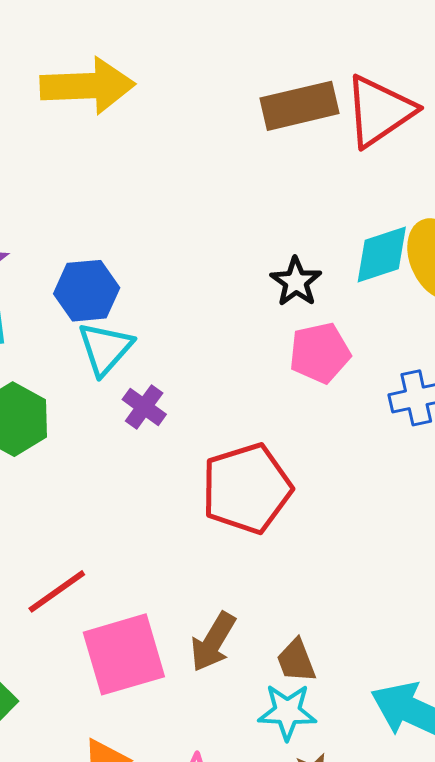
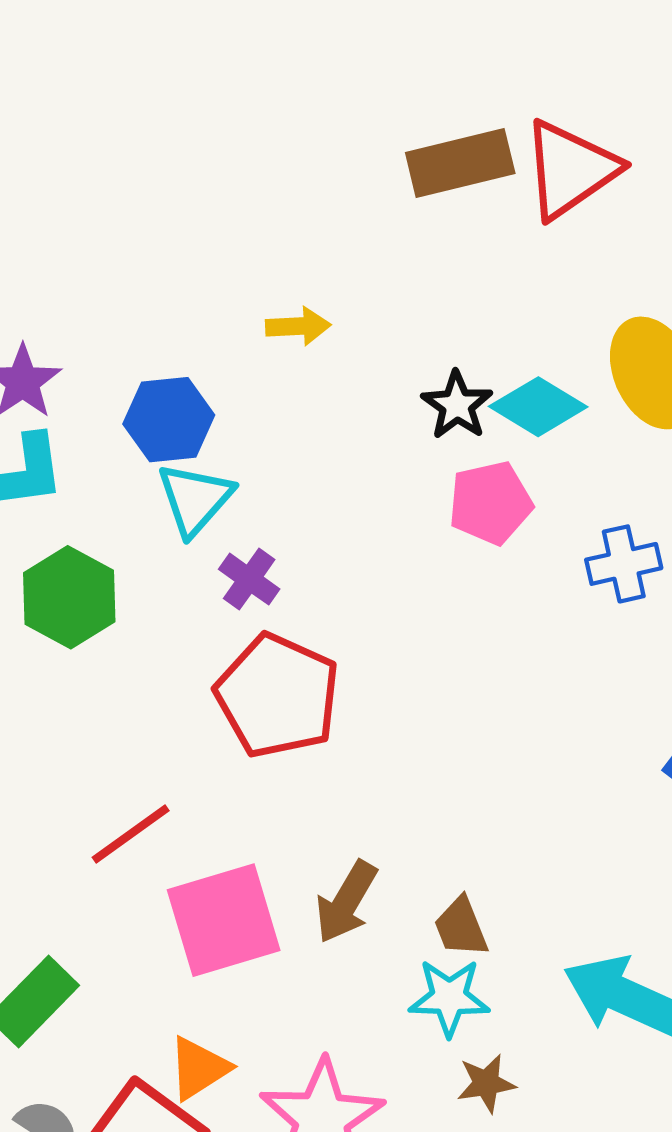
yellow arrow: (88, 86) -> (298, 326), moved, size x0.5
cyan diamond: (382, 255) -> (538, 407), moved, turned 50
red pentagon: (247, 488) -> (277, 696), moved, turned -30

